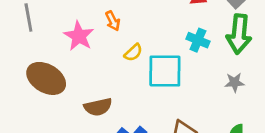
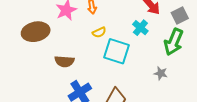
cyan cross: (198, 40) -> (140, 28), moved
brown ellipse: (46, 78) -> (36, 32), turned -60

